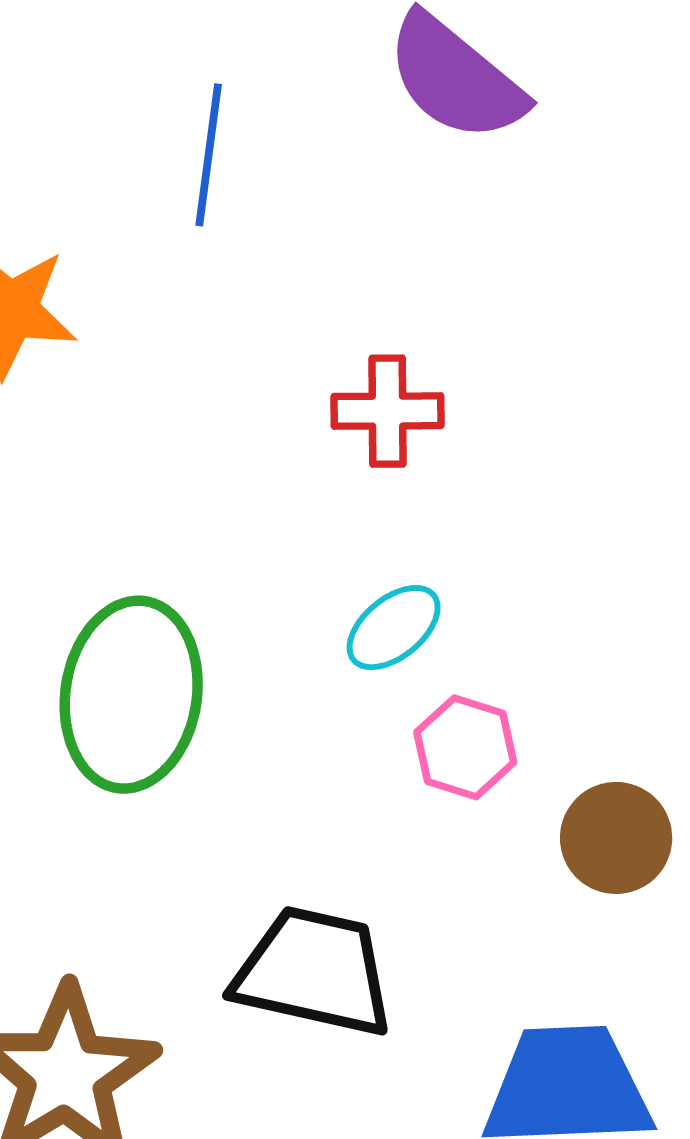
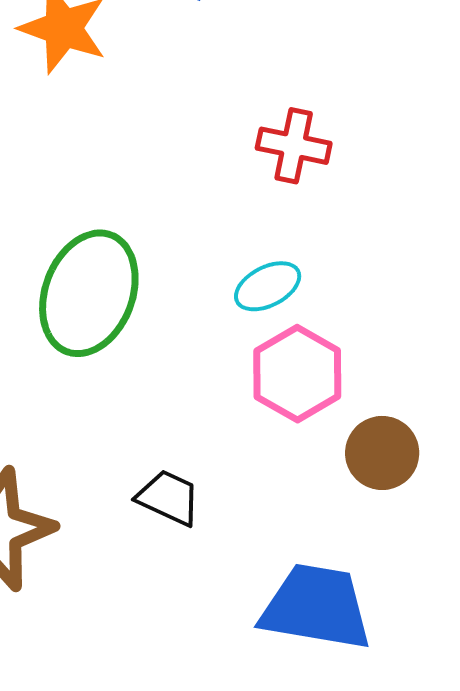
pink hexagon: (465, 747) -> (297, 374), size x1.4
black trapezoid: (314, 972) -> (169, 498), size x0.6

